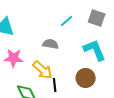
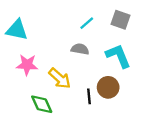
gray semicircle: (51, 44) -> (80, 49), moved
black line: (55, 85) -> (89, 96), moved

